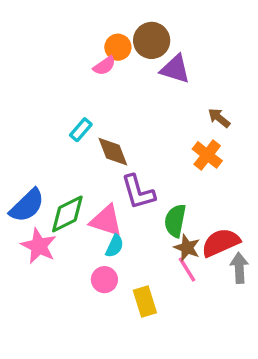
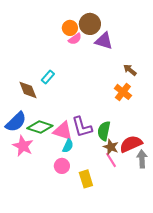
pink semicircle: (104, 66) -> (75, 39), moved
brown diamond: (113, 152) -> (28, 90), moved
purple L-shape: (138, 192) -> (82, 127), moved
green diamond: (67, 214) -> (40, 127), turned 45

